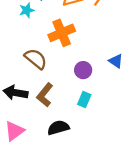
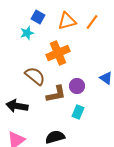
brown L-shape: (45, 95) -> (56, 94), moved, turned -140

